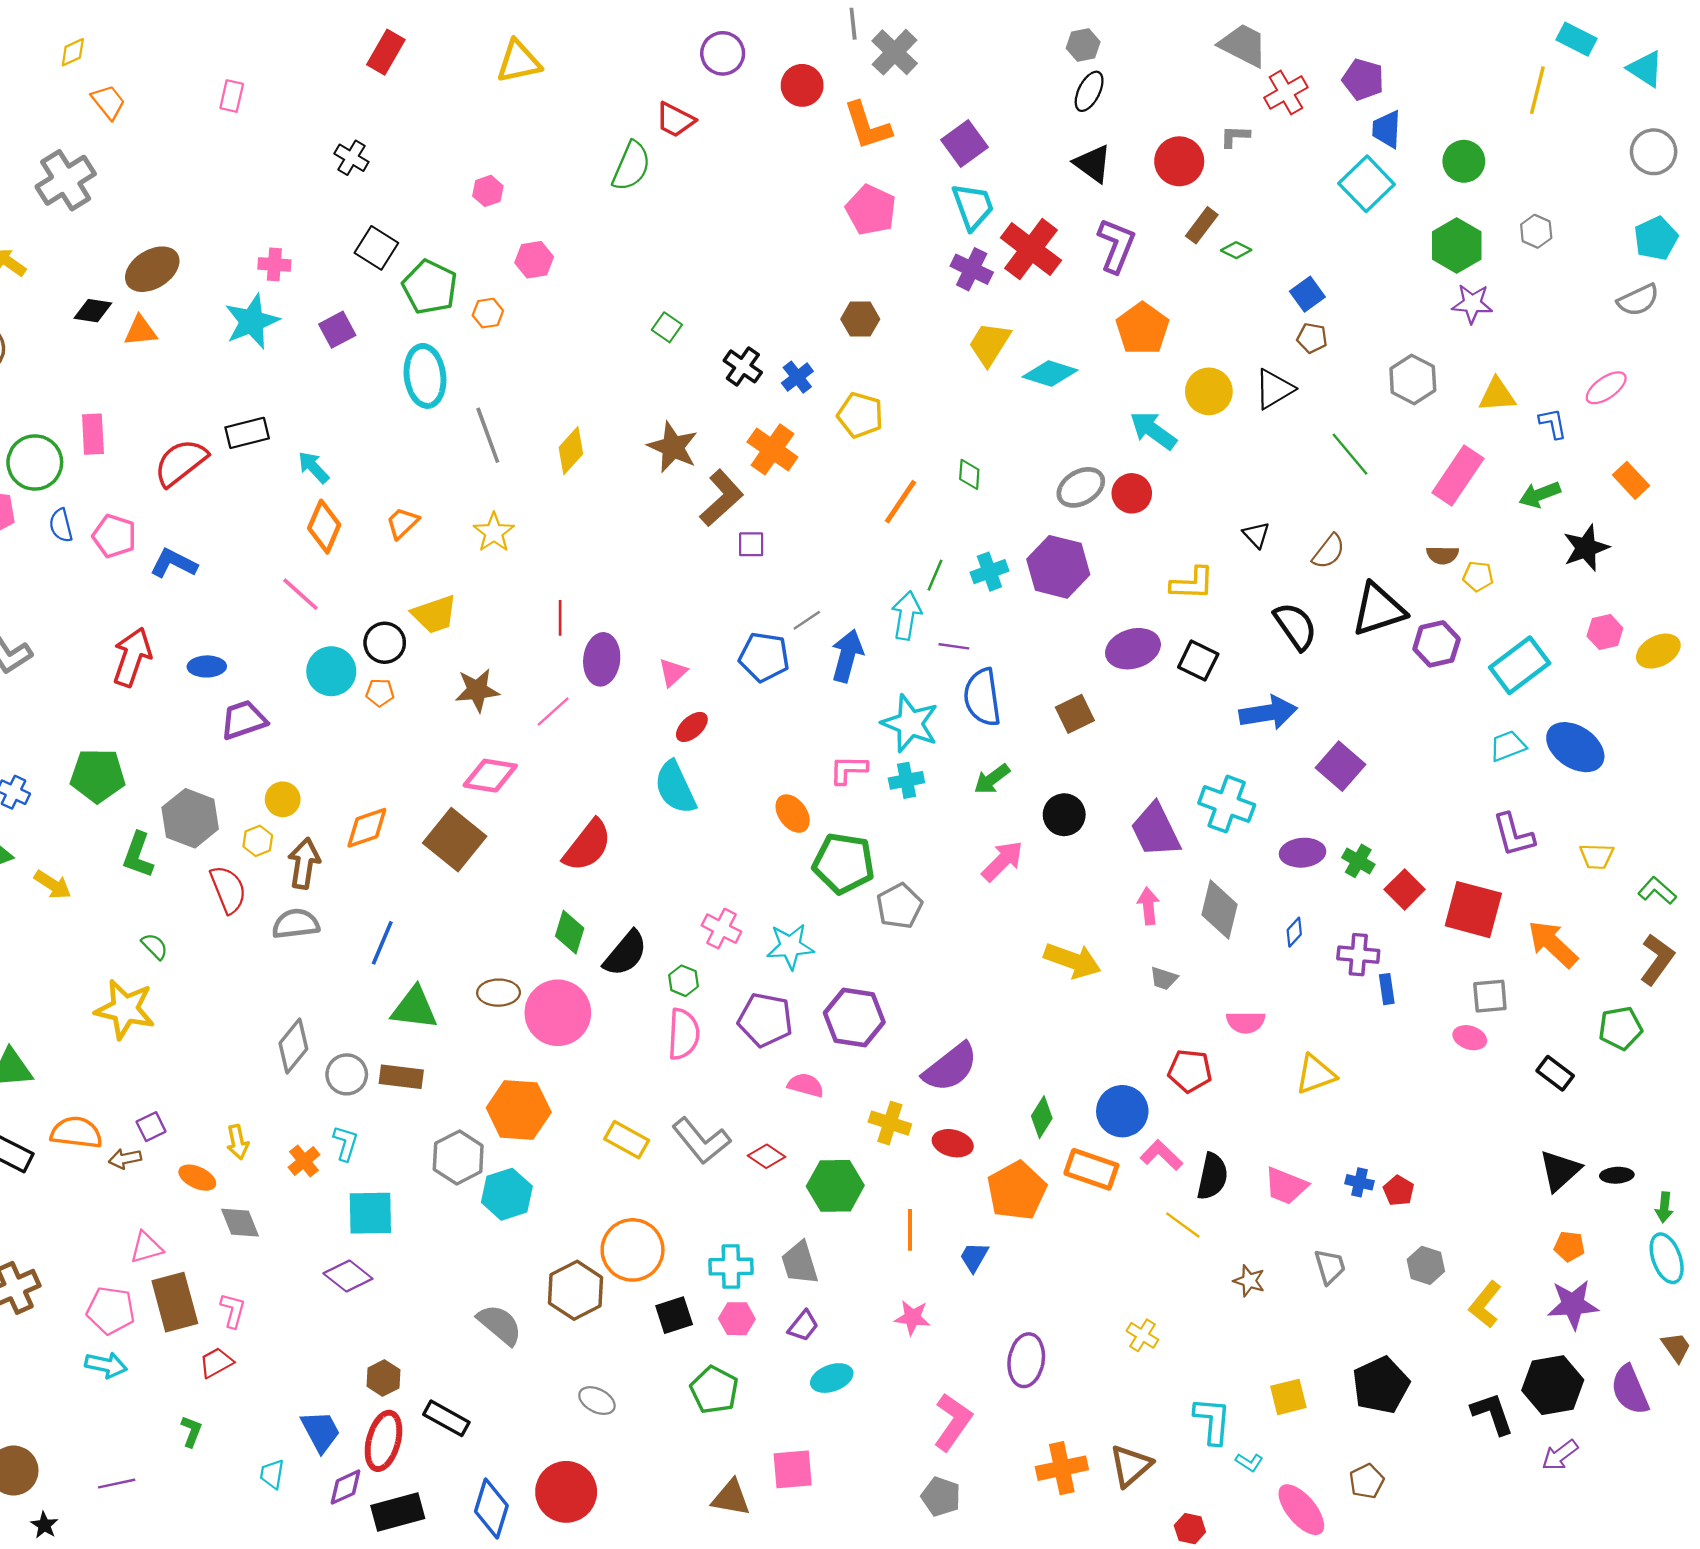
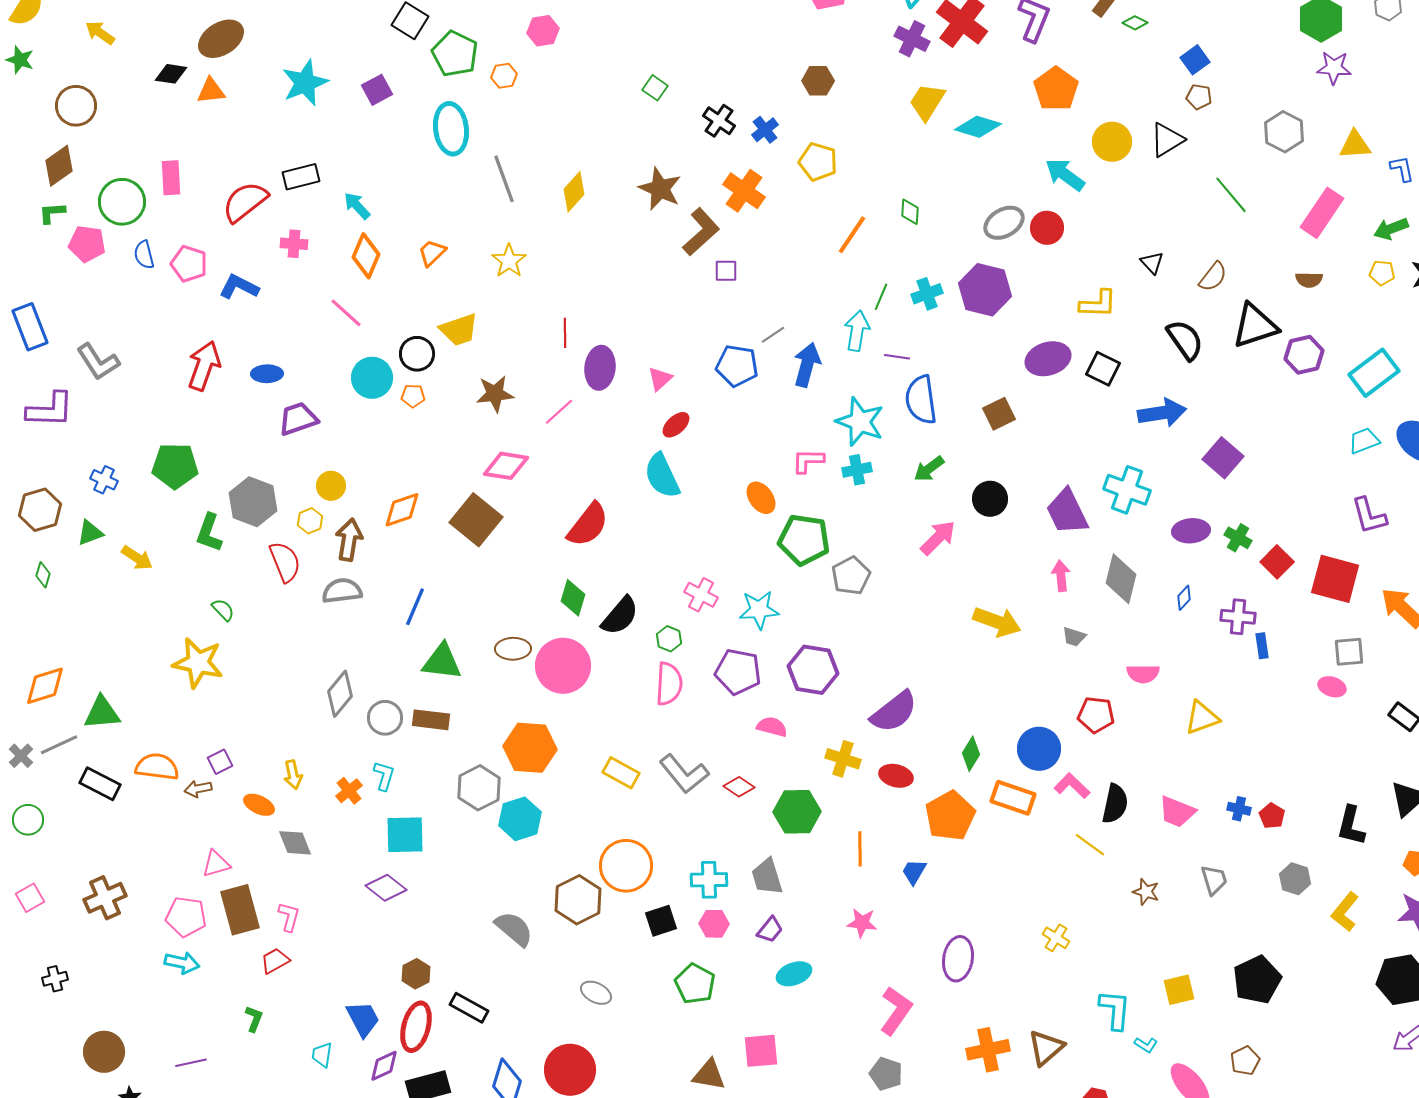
pink cross: (274, 264) -> (294, 244), moved
yellow pentagon: (1478, 576) -> (1382, 273), moved
black L-shape: (1492, 1414) -> (1351, 826), moved, turned -147

